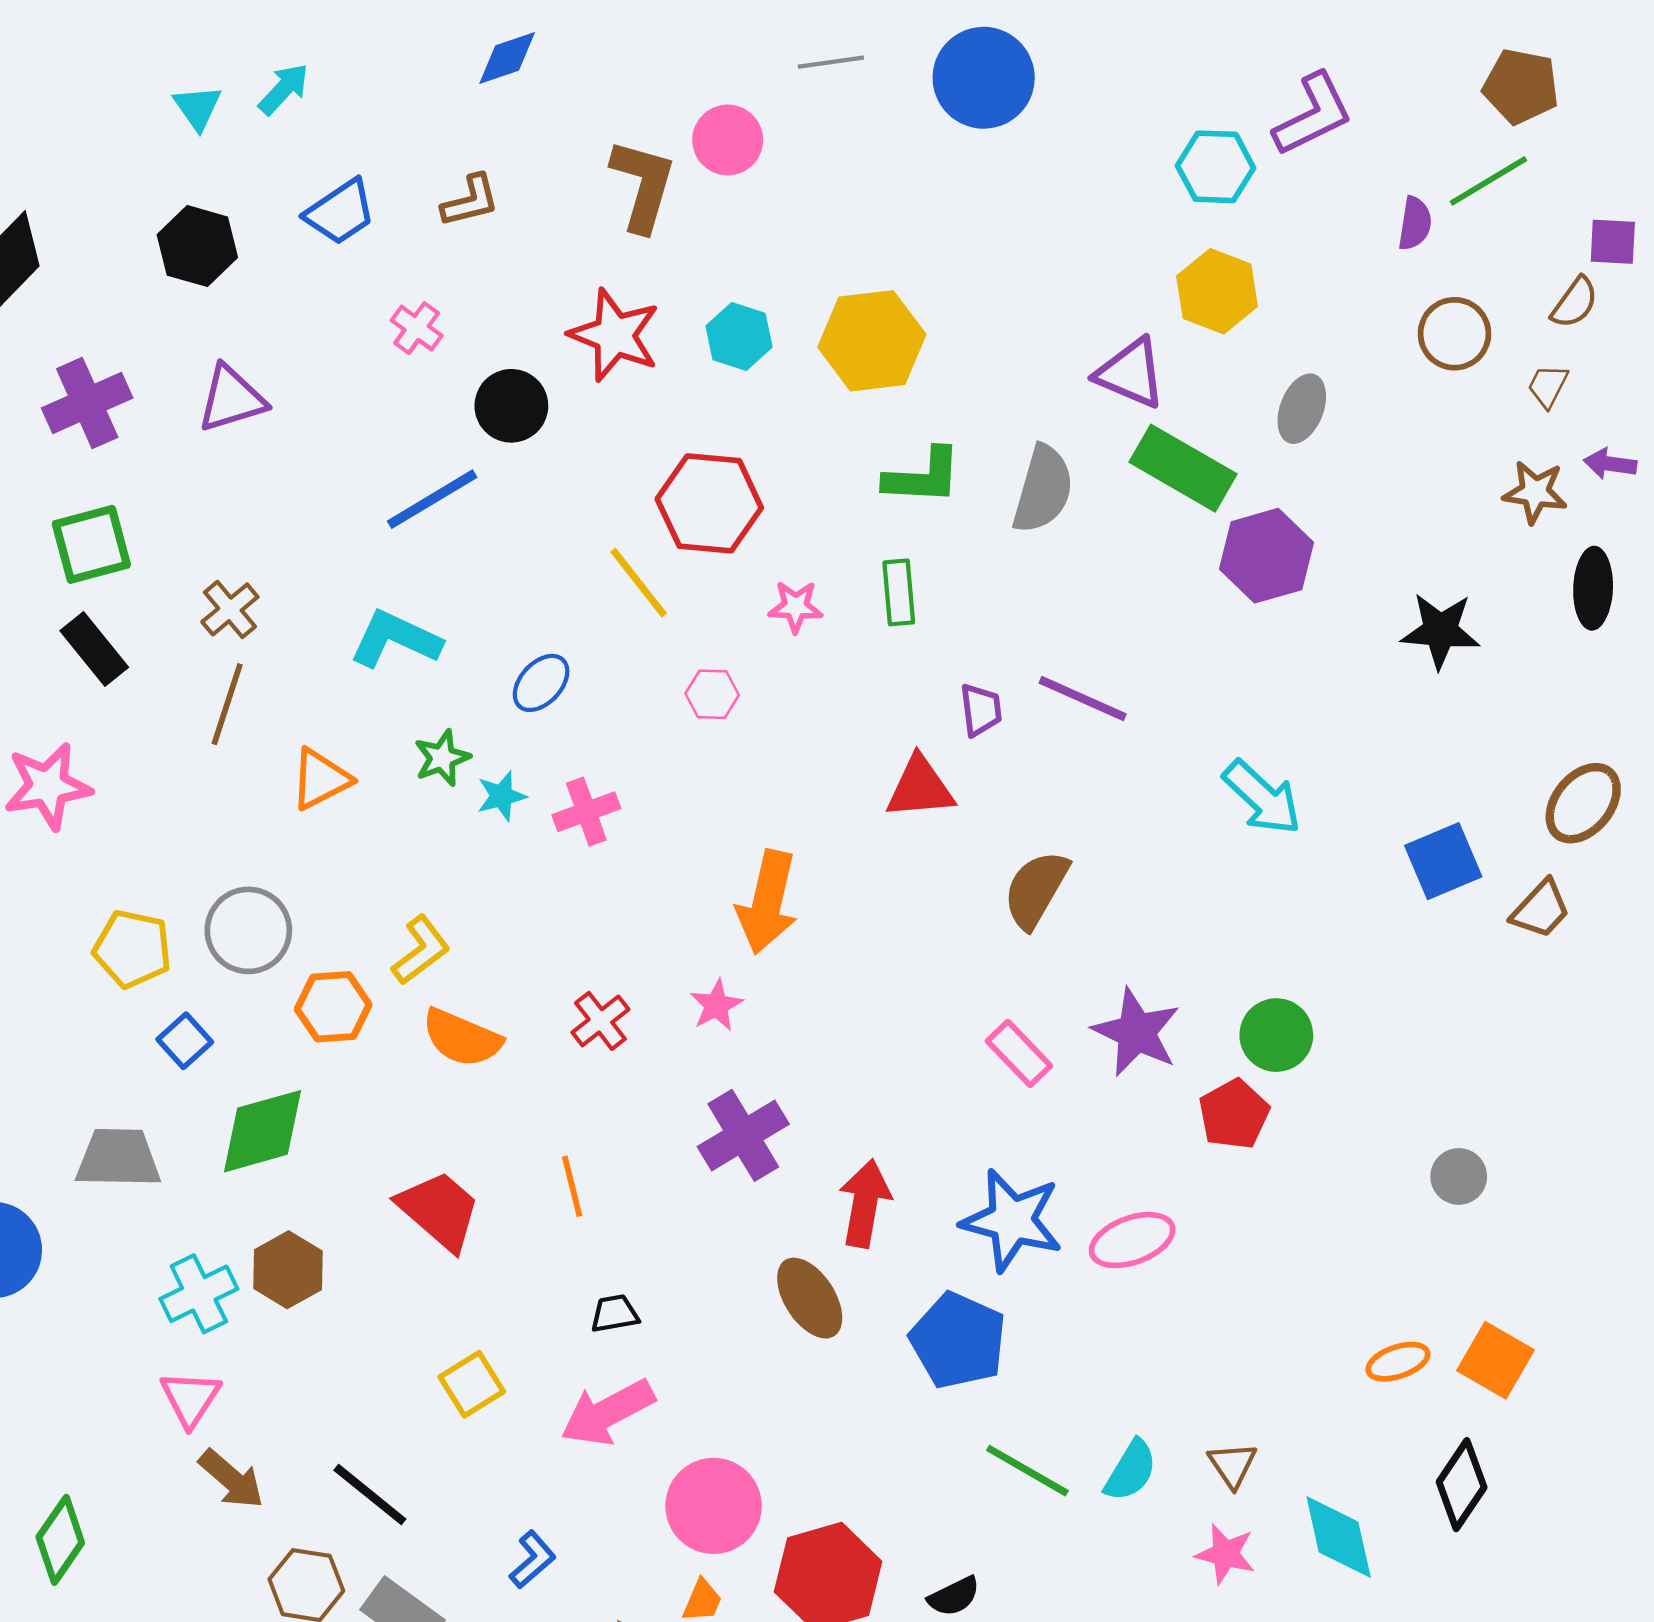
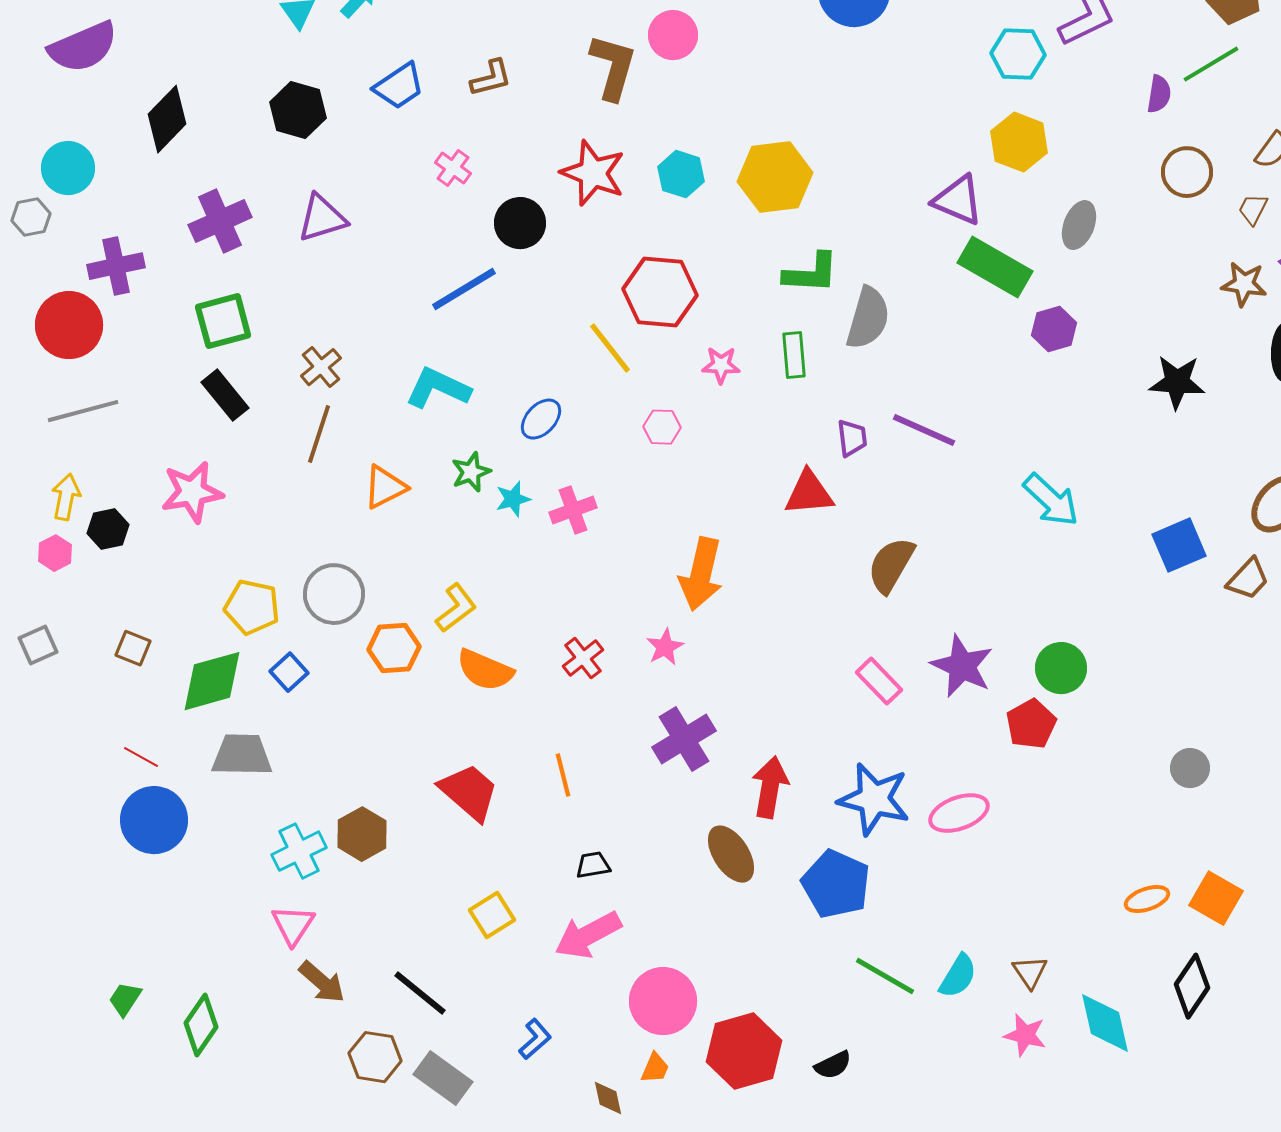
gray semicircle: (1043, 489) -> (868, 318), moved
purple hexagon: (1266, 556) -> (1054, 329), size x0.7
green diamond: (262, 1131) -> (212, 681), moved

